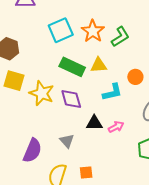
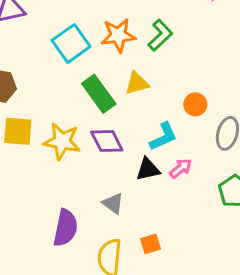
orange star: (93, 31) -> (118, 35), turned -30
green rectangle: (72, 67) -> (99, 94), turned 40
orange circle: (135, 77) -> (195, 104), moved
cyan L-shape: (112, 92) -> (163, 137), moved

